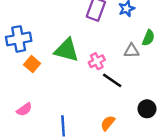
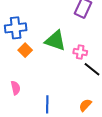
pink cross: (97, 61) -> (80, 52), turned 32
pink semicircle: (24, 109) -> (16, 88), turned -72

